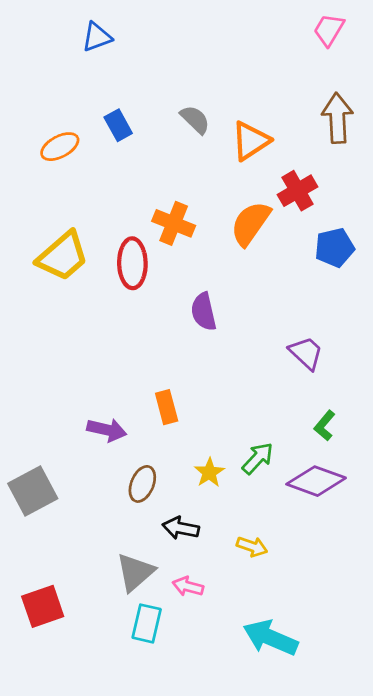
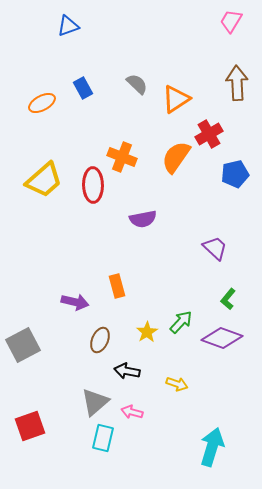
purple semicircle: (204, 312) -> (143, 219), turned -88
cyan arrow: (270, 638) -> (212, 447), moved, turned 84

